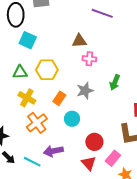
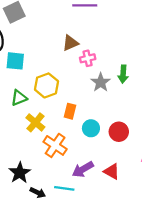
gray star: (85, 91) -> (101, 82), moved
yellow cross: (27, 98) -> (35, 122), turned 30
red circle: (94, 142) -> (119, 132), moved
red triangle: (89, 163) -> (112, 172), moved

